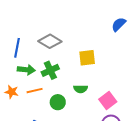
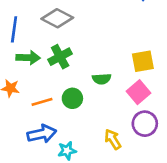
yellow square: (87, 58) -> (143, 61), moved
orange line: (35, 91) -> (42, 102), moved

